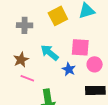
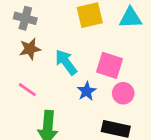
gray cross: (25, 25) -> (25, 18), moved
brown star: (21, 60) -> (30, 49), moved

